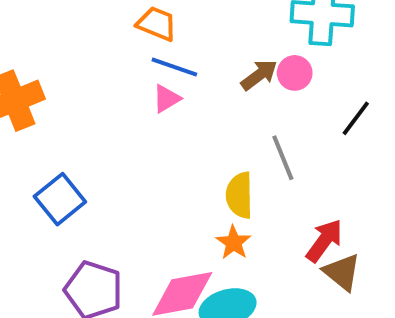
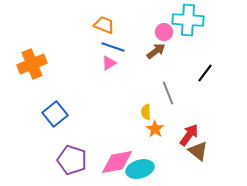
pink circle: (295, 73) -> (164, 32), moved
yellow semicircle: (239, 195) -> (146, 112), size x0.7
orange star: (234, 243) -> (155, 129), moved

